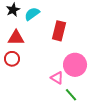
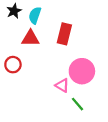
cyan semicircle: (32, 14) -> (35, 15), turned -35
red triangle: (16, 38) -> (30, 38), moved

